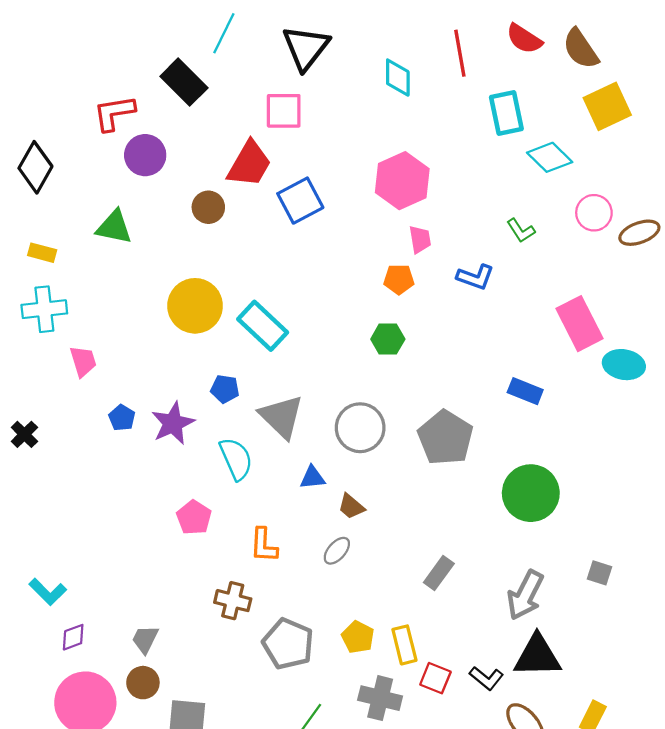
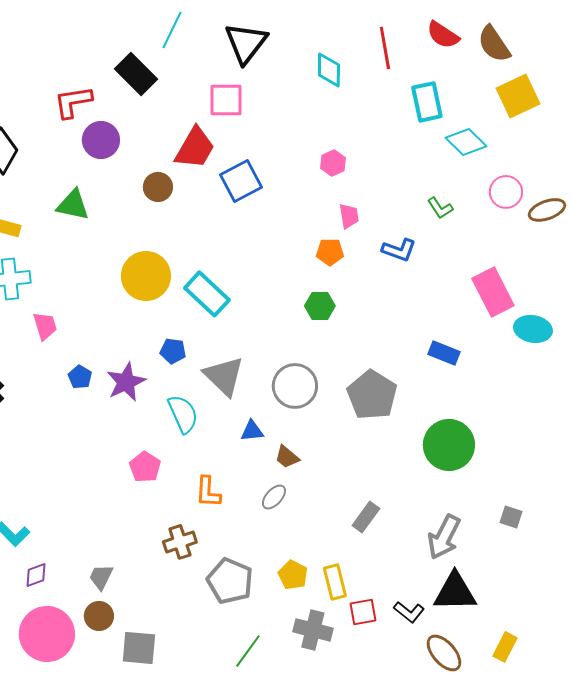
pink hexagon: (402, 181) -> (333, 163), size x0.5
brown cross: (233, 601) -> (180, 542), turned -32
red square: (435, 678) -> (363, 612), turned -32

